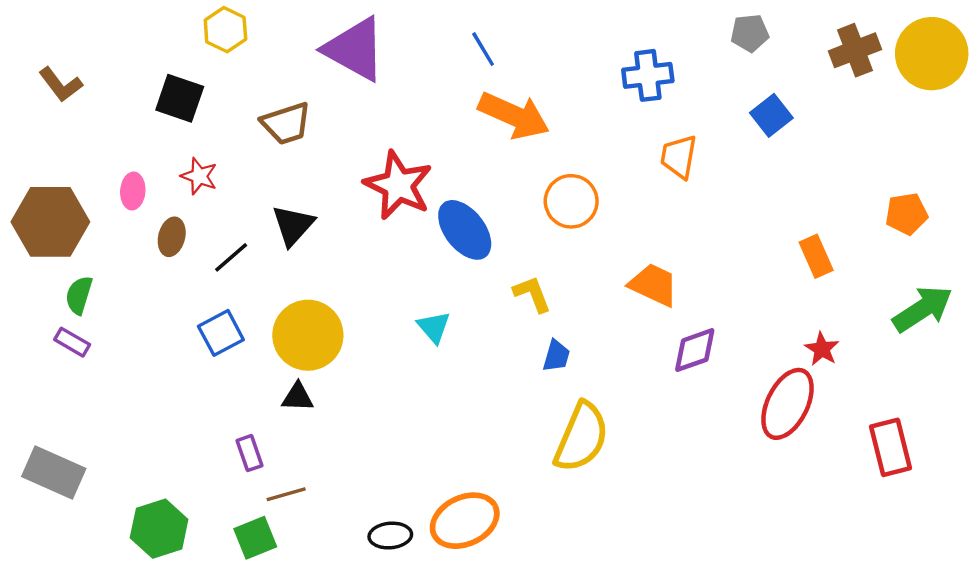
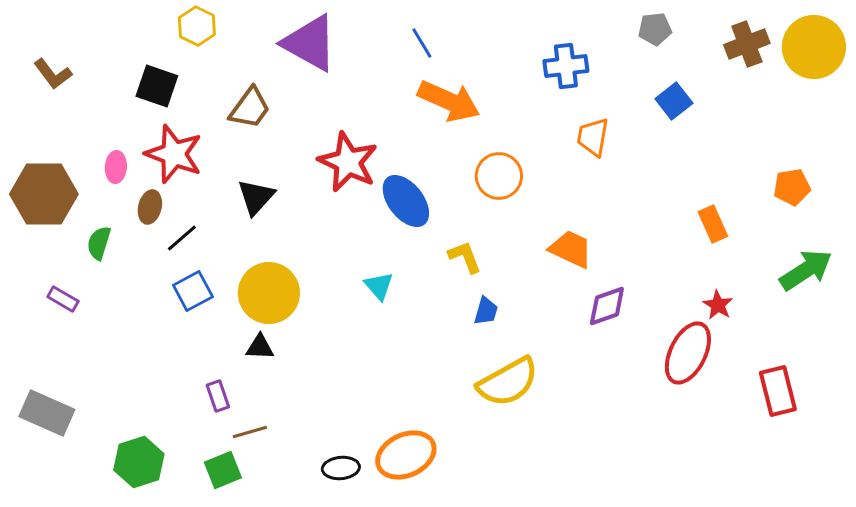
brown trapezoid: (286, 123) -> (250, 108), turned -36
red star: (199, 176) -> (174, 154), size x1.8
black line: (231, 257) -> (182, 238), moved
green semicircle: (79, 295) -> (99, 243), moved
yellow semicircle: (581, 437) -> (508, 382), turned 38

